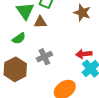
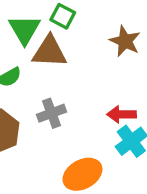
brown triangle: (40, 22) -> (49, 52), size x1.5

